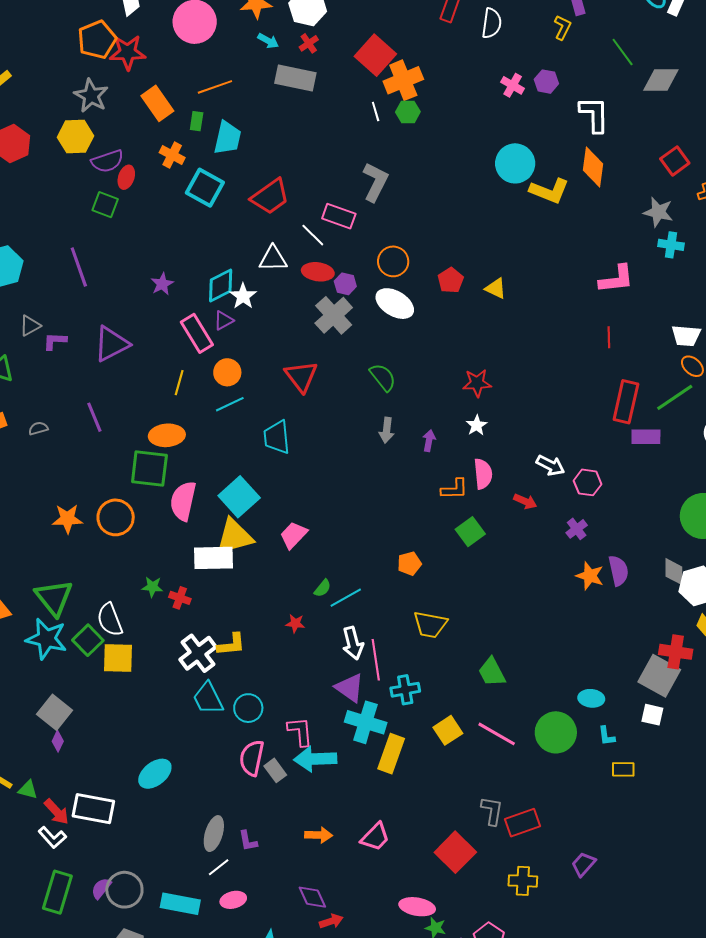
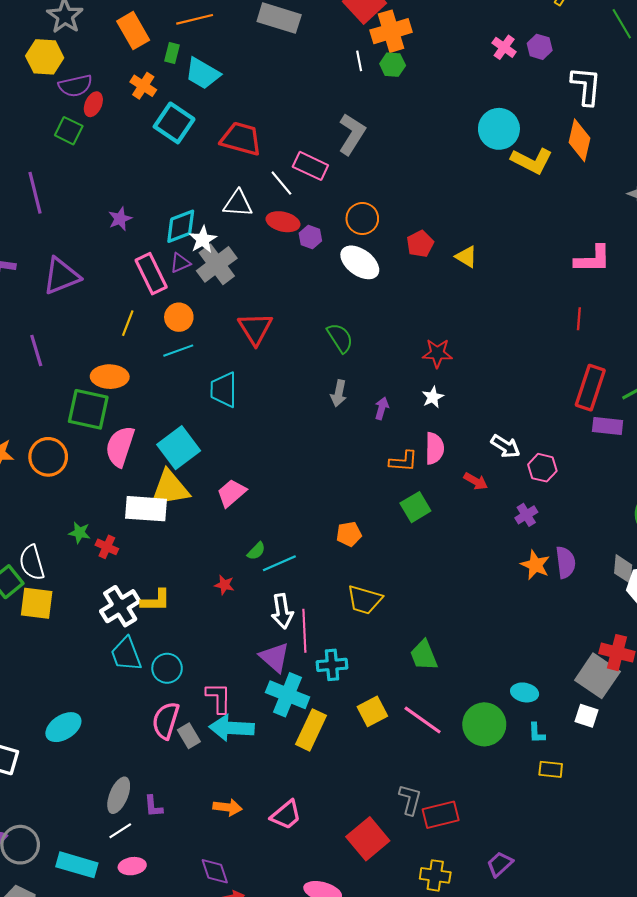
cyan trapezoid: (228, 138) -> (203, 73), turned 102
red trapezoid: (270, 197) -> (241, 139), turned -135
gray cross: (334, 315) -> (217, 264), moved

